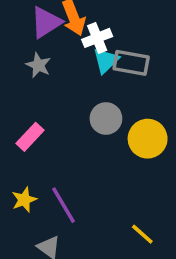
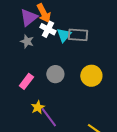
white cross: (97, 38) -> (48, 29), moved, turned -35
gray circle: (106, 118) -> (55, 74), moved
yellow star: (24, 200) -> (38, 107), moved

